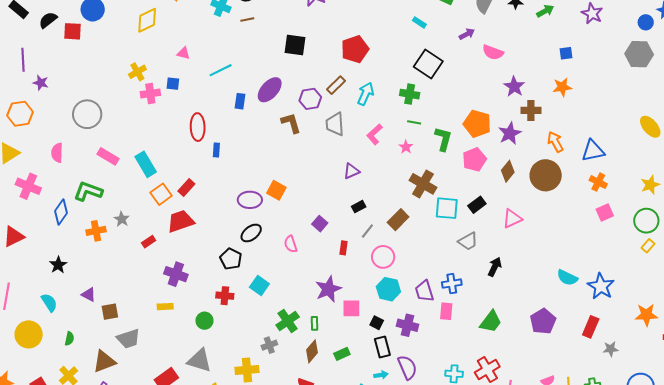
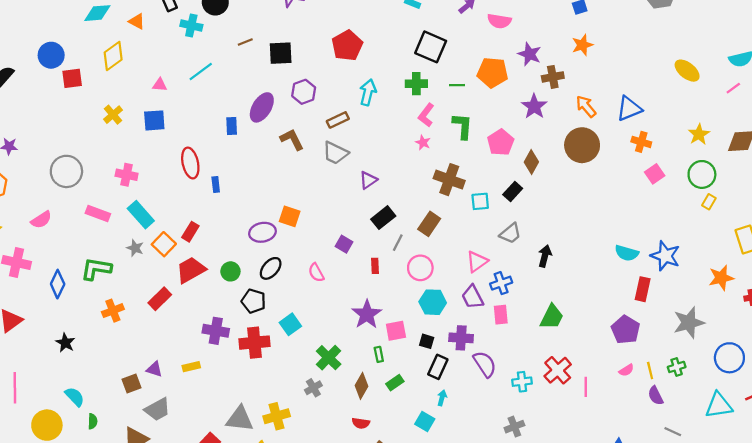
brown line: (247, 19) -> (245, 42), moved
red square: (72, 31) -> (72, 78), moved
cyan line: (221, 70) -> (201, 72), moved
blue square: (173, 84) -> (154, 120), size x1.5
brown rectangle: (336, 85) -> (338, 120), moved, turned 30
pink cross: (150, 94) -> (127, 175), moved, turned 30
purple hexagon: (310, 99) -> (304, 92), moved
green line: (414, 122) -> (457, 85), moved
gray trapezoid: (335, 124) -> (335, 153), moved, turned -50
orange pentagon: (477, 124) -> (493, 73), moved
pink L-shape: (374, 134) -> (426, 115), moved
pink semicircle: (57, 153) -> (41, 220), turned -114
brown diamond: (508, 171) -> (531, 162), moved
green L-shape: (88, 191) -> (96, 269), moved
black rectangle: (359, 207) -> (383, 218), size x1.5
cyan square: (447, 208) -> (480, 201), size x0.7
gray star: (122, 219) -> (135, 248), moved
pink triangle: (512, 219) -> (477, 262), moved
orange cross: (96, 231) -> (113, 311), moved
red rectangle: (149, 242) -> (160, 299), size x1.5
purple cross: (176, 274) -> (216, 331), moved
cyan square: (259, 285) -> (290, 324), turned 30
purple triangle: (89, 295) -> (154, 369), moved
red cross: (225, 296) -> (254, 343), size x1.5
cyan semicircle: (49, 303) -> (75, 397), moved
green circle: (204, 321) -> (230, 271), moved
purple pentagon: (543, 321) -> (626, 330), moved
green rectangle: (315, 323) -> (379, 354), moved
red rectangle: (591, 327) -> (643, 289), moved
black rectangle: (382, 347) -> (438, 367), turned 50
gray star: (611, 349) -> (689, 323), size x1.8
purple semicircle: (407, 367) -> (485, 364), moved
yellow cross: (247, 370) -> (277, 416), moved
cyan arrow: (381, 375) -> (442, 398), turned -56

